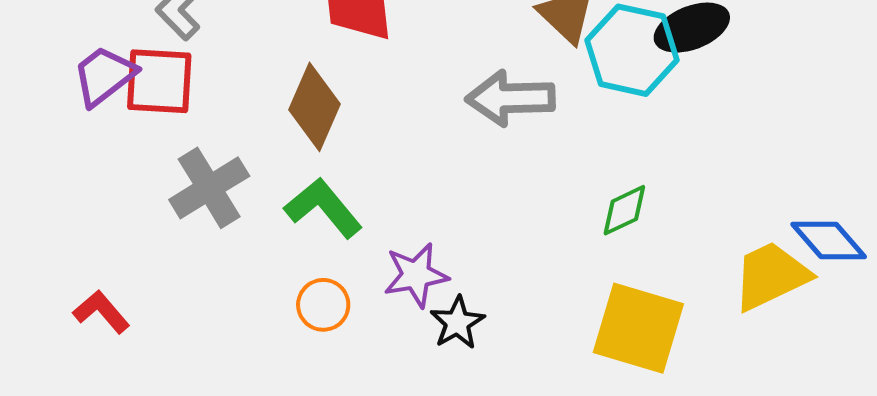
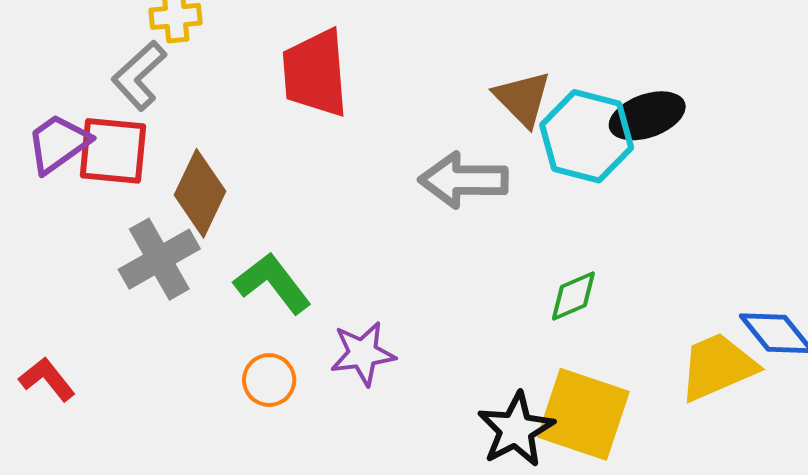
brown diamond: (314, 107) -> (200, 193), moved
black star: (457, 323) -> (516, 430), moved, size x1.4

